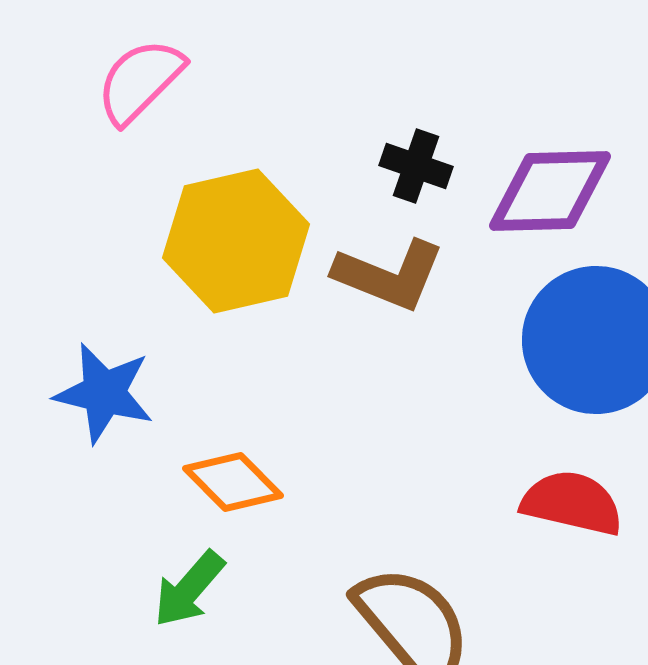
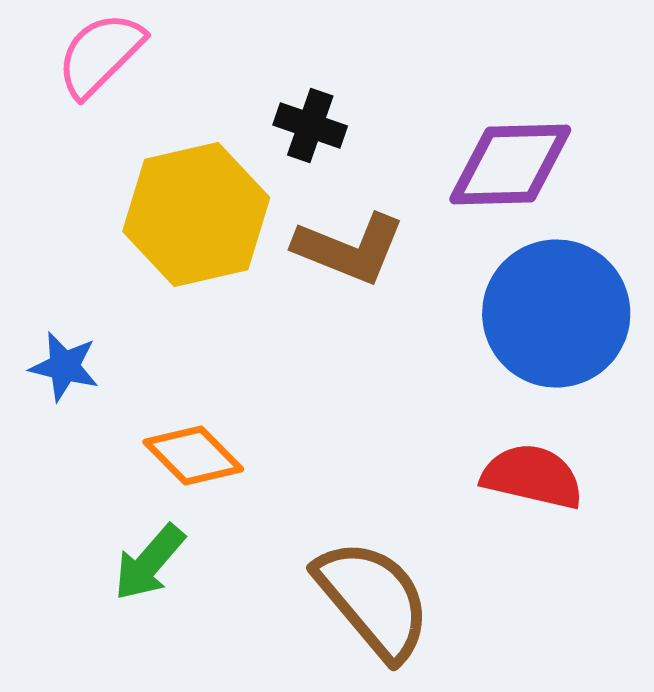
black cross: (416, 166) -> (310, 126), moved
blue star: (104, 393) -> (64, 366), size x0.7

